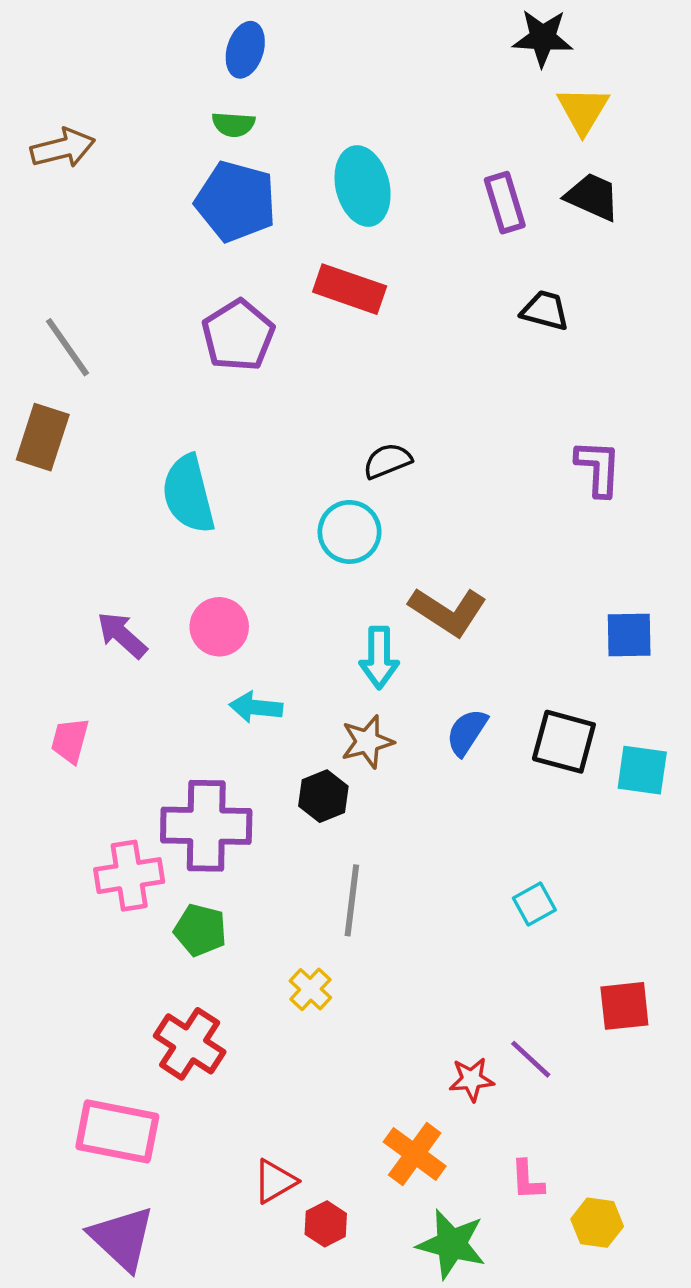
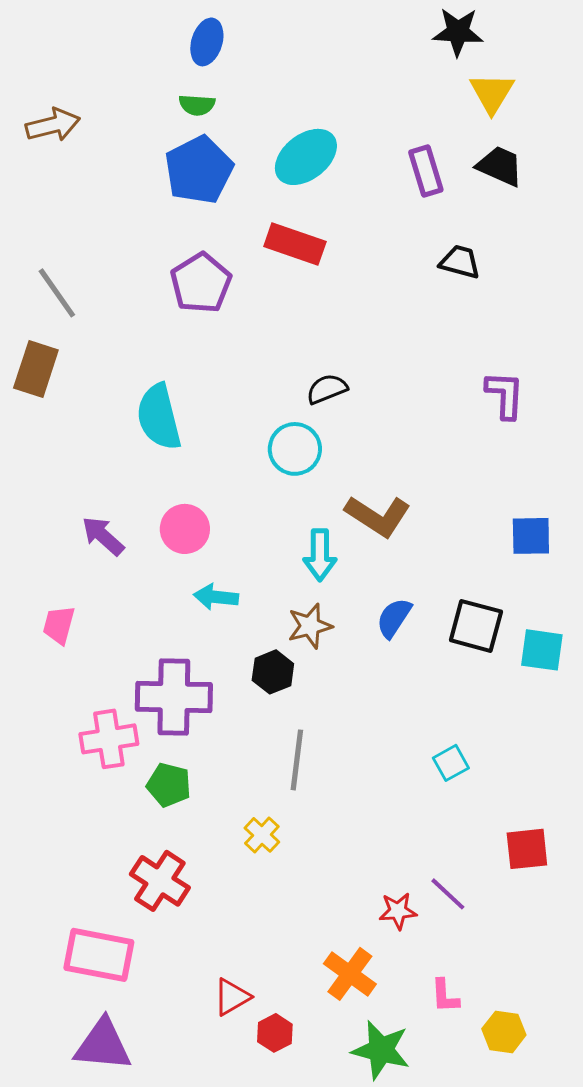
cyan ellipse: (363, 186) -> (306, 157), turned 66
blue pentagon: (236, 201) -> (199, 170), turned 30
purple triangle: (122, 1238) -> (103, 1045), turned -38

